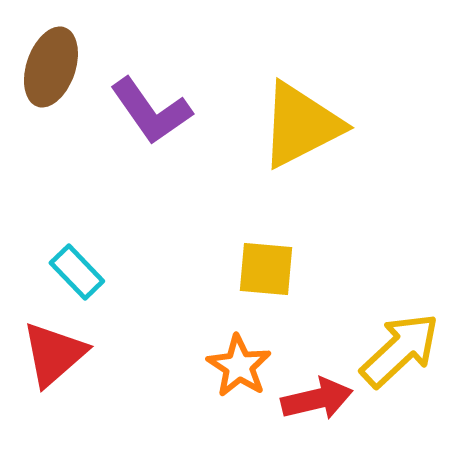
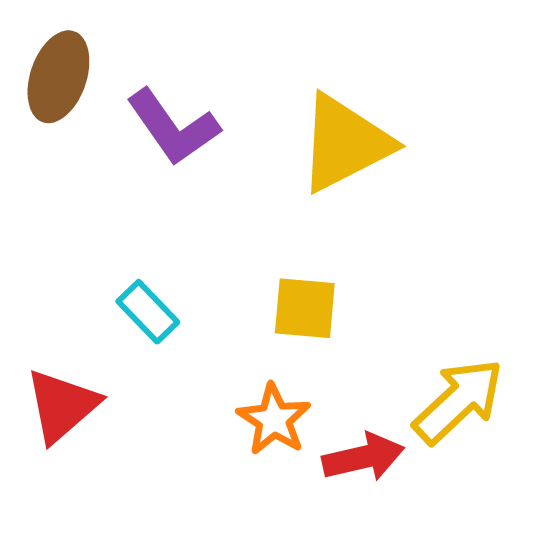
cyan rectangle: (77, 272) -> (148, 312), moved

